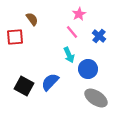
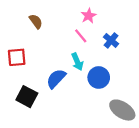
red square: (15, 37) -> (17, 57), moved
blue semicircle: (50, 82) -> (56, 79), moved
gray ellipse: (96, 98) -> (122, 110), moved

